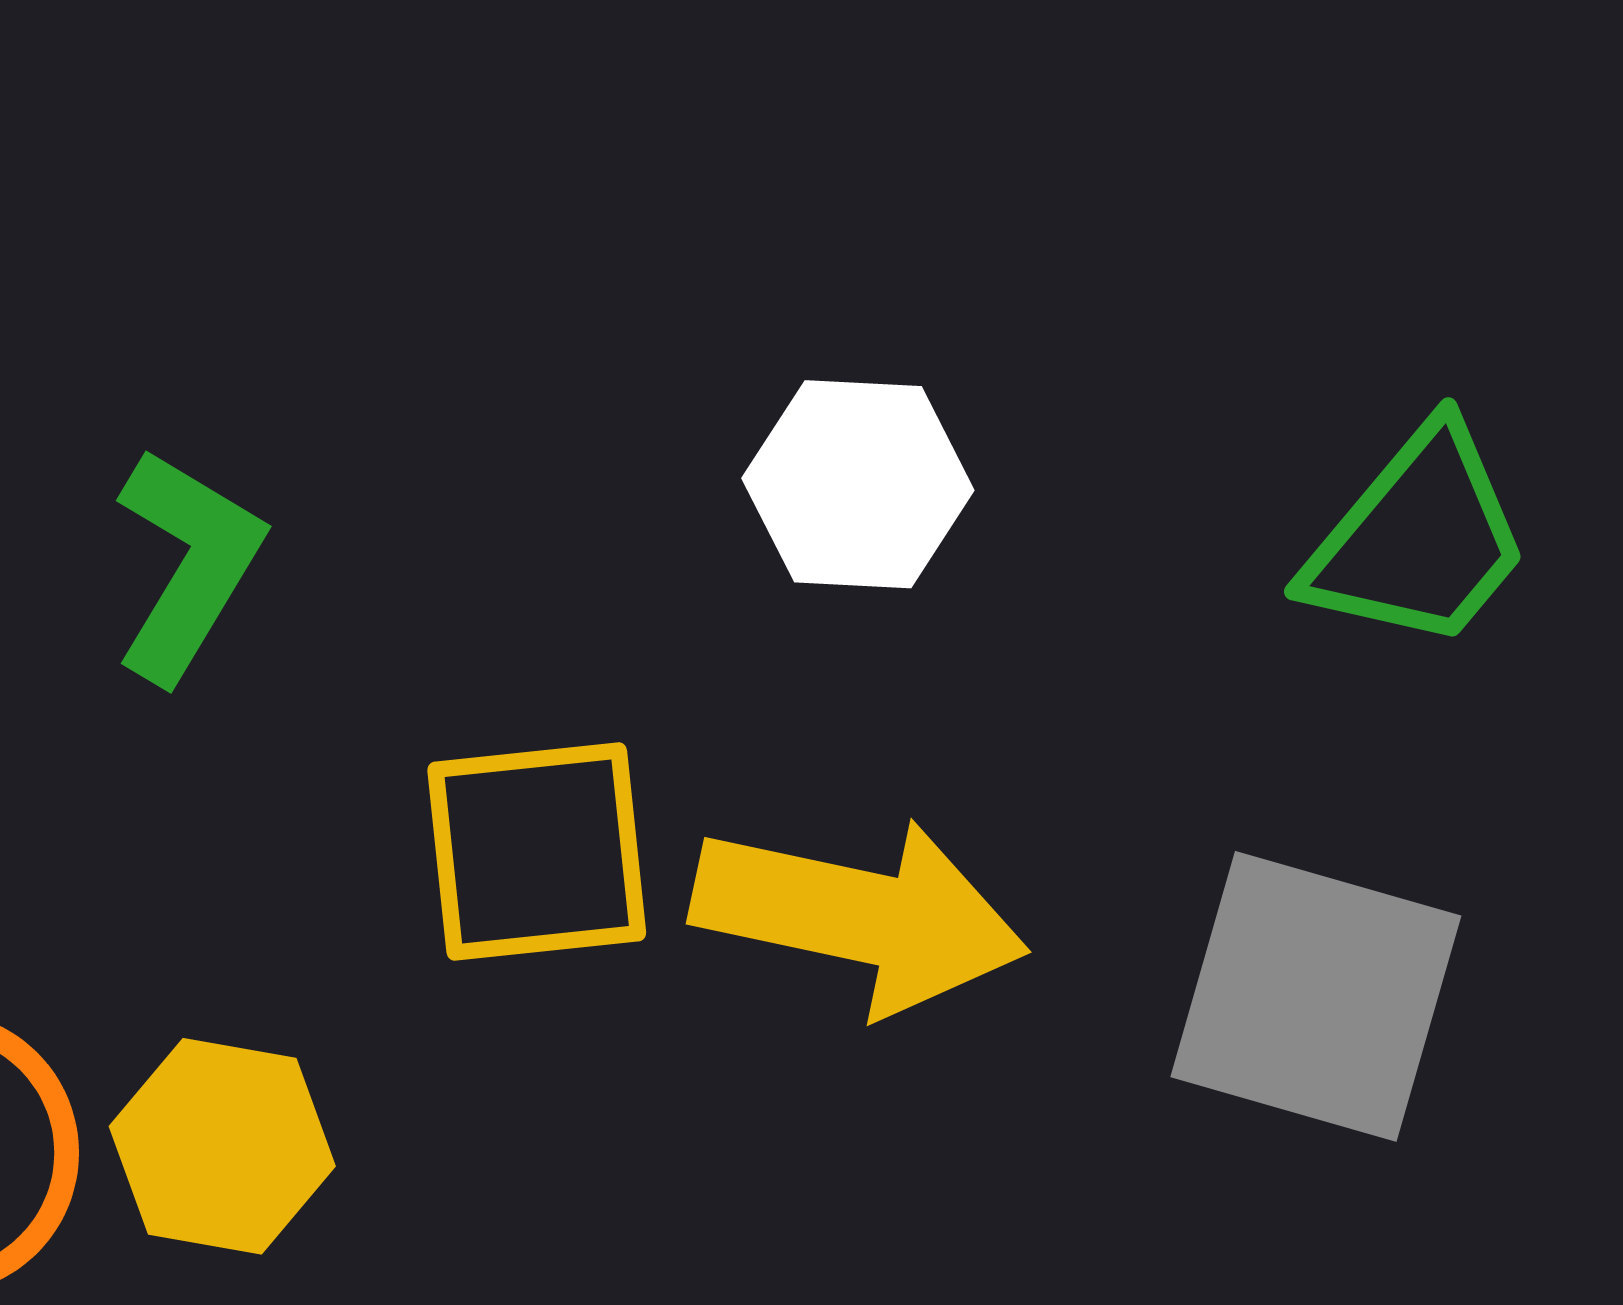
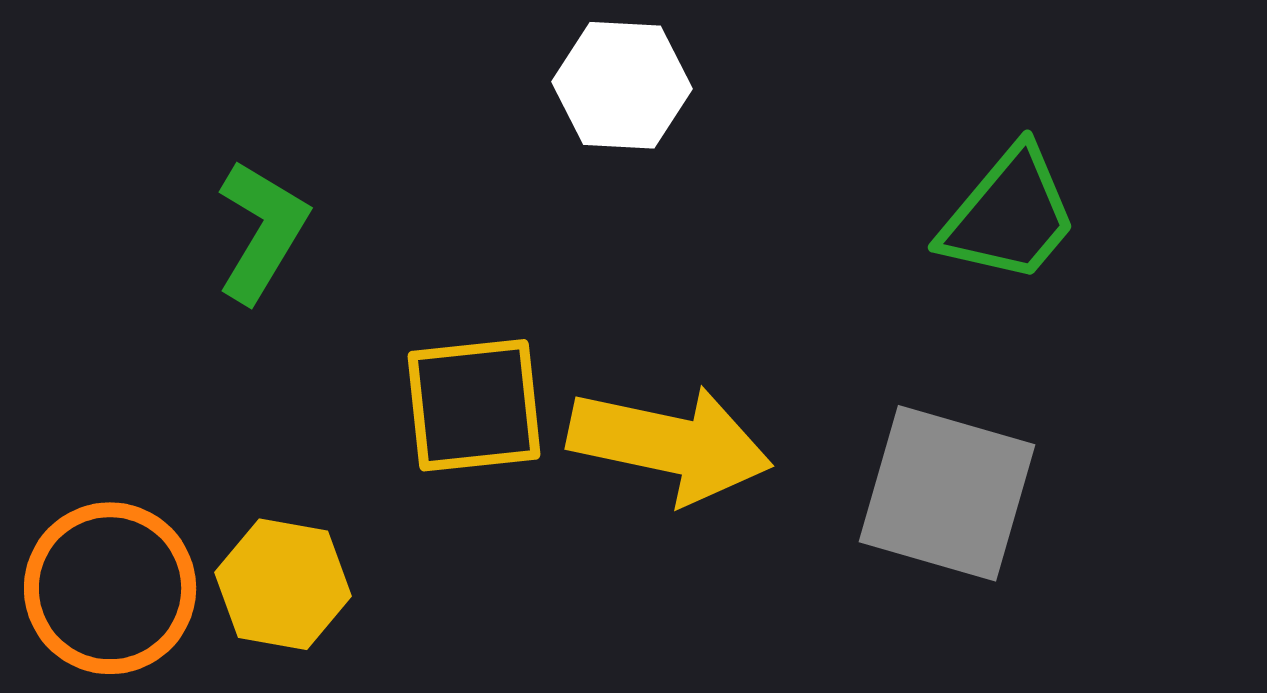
white hexagon: (858, 484) -> (622, 85), moved

